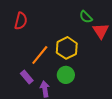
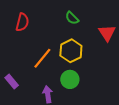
green semicircle: (86, 17) -> (72, 18), moved
purple rectangle: (27, 77) -> (12, 82), moved

